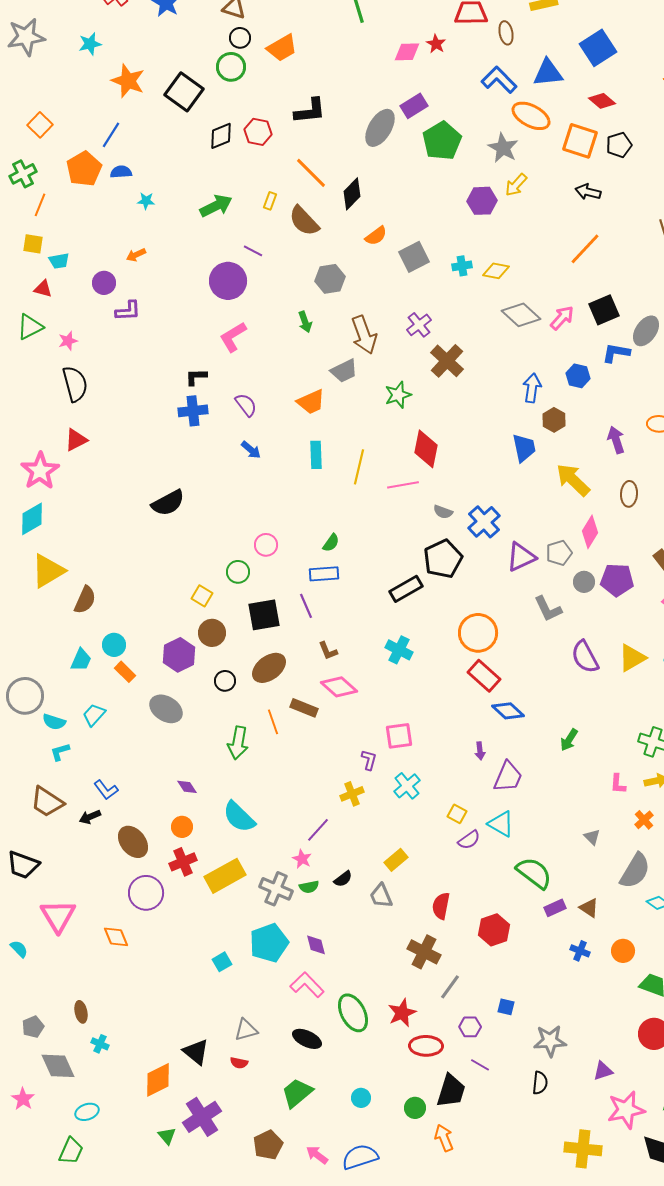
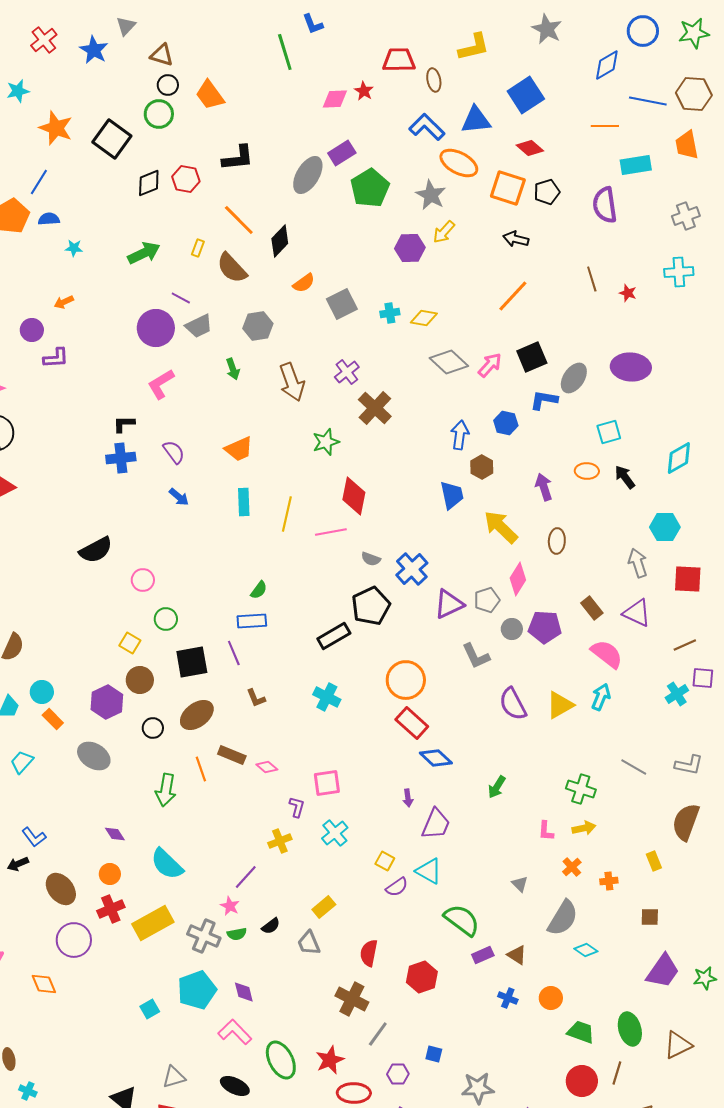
orange trapezoid: (282, 48) -> (210, 95), turned 84
gray trapezoid: (344, 371) -> (199, 326), moved
pink circle: (266, 545) -> (143, 580), moved
pink diamond: (339, 687) -> (267, 767), moved, size x0.6

